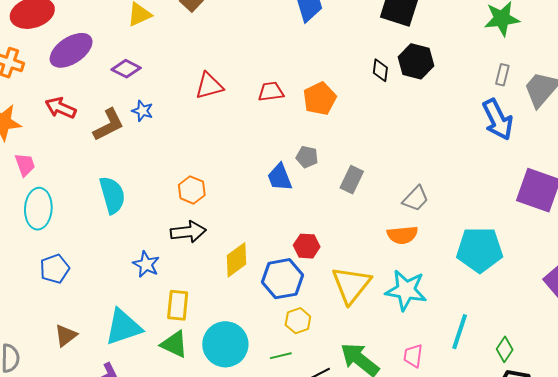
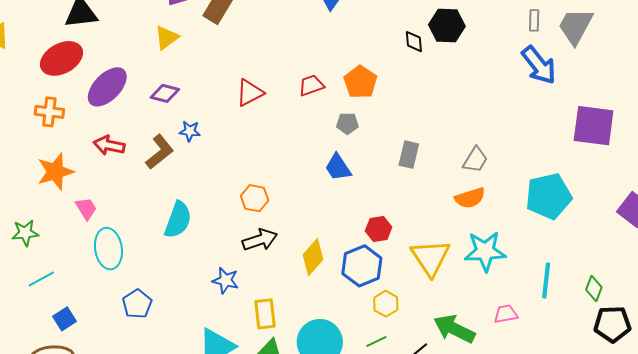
gray pentagon: (307, 157) -> (347, 123), moved
cyan semicircle: (112, 195) -> (178, 220), turned 48
pink trapezoid: (413, 356) -> (506, 314), turned 85

